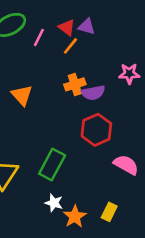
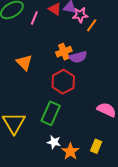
orange line: (70, 46) -> (92, 25), moved
pink star: (129, 74) -> (80, 15), moved
red hexagon: (96, 130) -> (63, 82), moved

